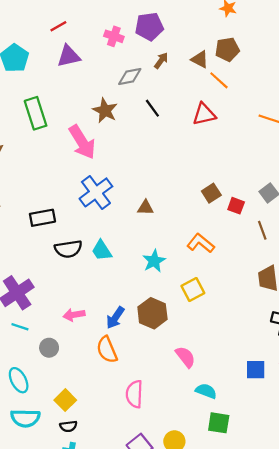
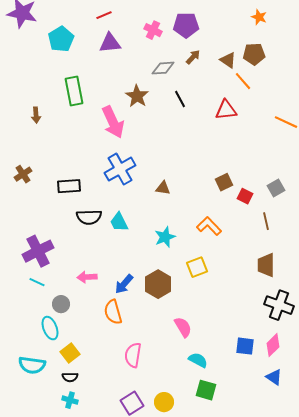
cyan ellipse: (19, 380) -> (50, 328), moved

